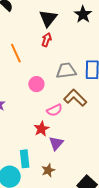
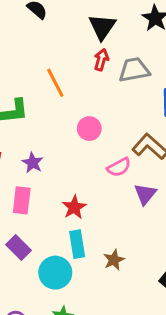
gray trapezoid: (66, 71) -> (134, 70), moved
red star: (41, 129) -> (74, 207), moved
purple triangle: (56, 143) -> (145, 194), moved

